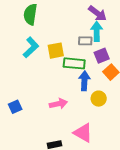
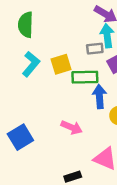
pink arrow: (58, 104) -> (72, 127), turned 42
blue square: (15, 107) -> (20, 137), size x1.5

